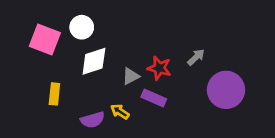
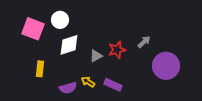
red star: (159, 68) -> (117, 50), turned -30
purple rectangle: (154, 98) -> (113, 85), moved

